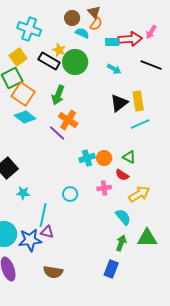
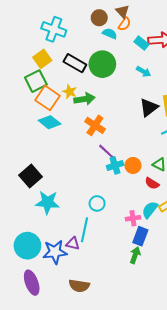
cyan rectangle: (112, 42) -> (141, 43), turned 40
yellow star: (59, 50) -> (70, 92), moved
green arrow: (58, 95) -> (84, 99), turned -120
purple line: (57, 133) -> (107, 152), moved
pink cross: (104, 188) -> (133, 218), moved
cyan star: (23, 193) -> (47, 202), size x1.6
cyan line: (43, 215) -> (84, 230), moved
cyan semicircle: (123, 217) -> (150, 210), moved, turned -102
green arrow: (121, 243) -> (135, 255), moved
blue rectangle: (111, 269) -> (140, 236), moved

